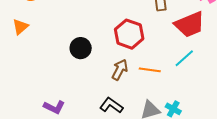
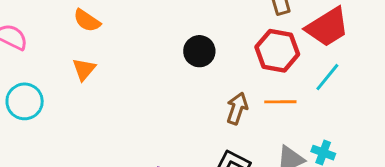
red hexagon: (129, 34) -> (277, 51), moved
black circle: (81, 48) -> (199, 51), moved

